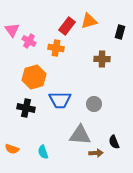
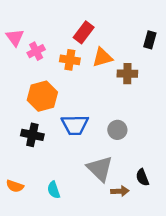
orange triangle: (89, 21) -> (102, 57), moved
pink cross: (29, 41) -> (36, 51), turned 32
gray triangle: (80, 135) -> (100, 169), turned 40

